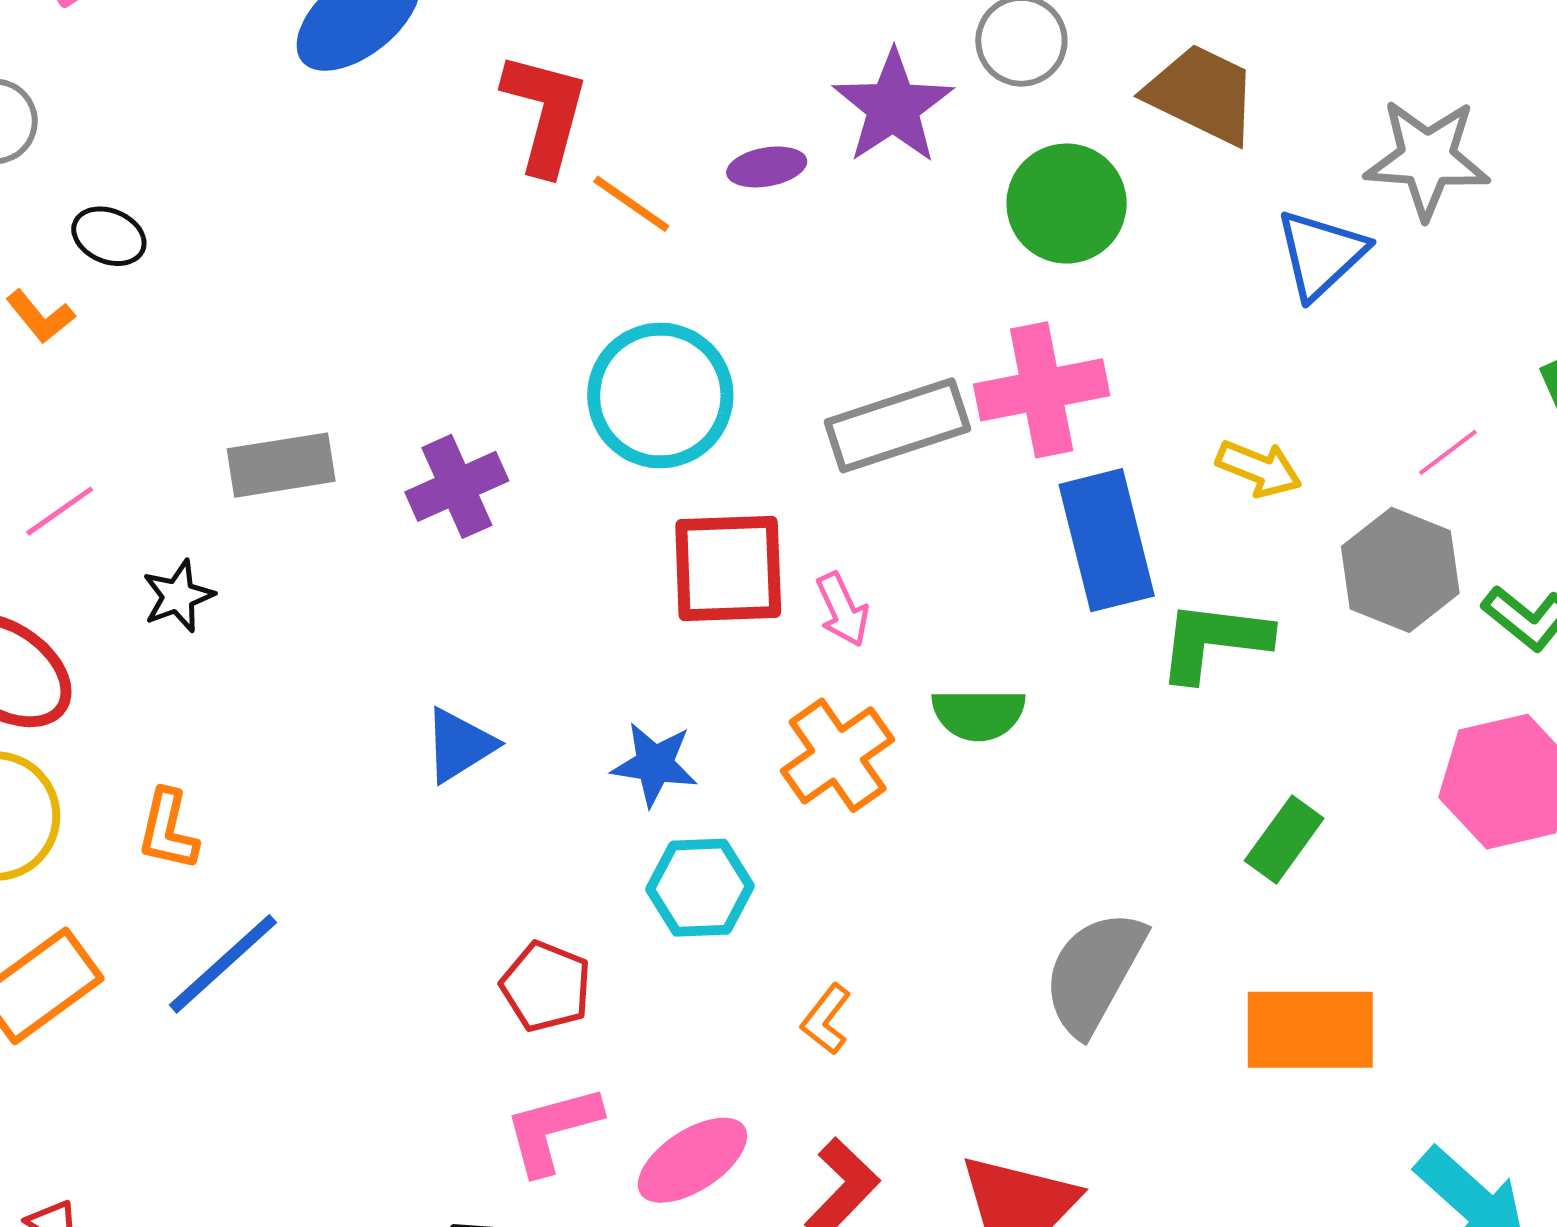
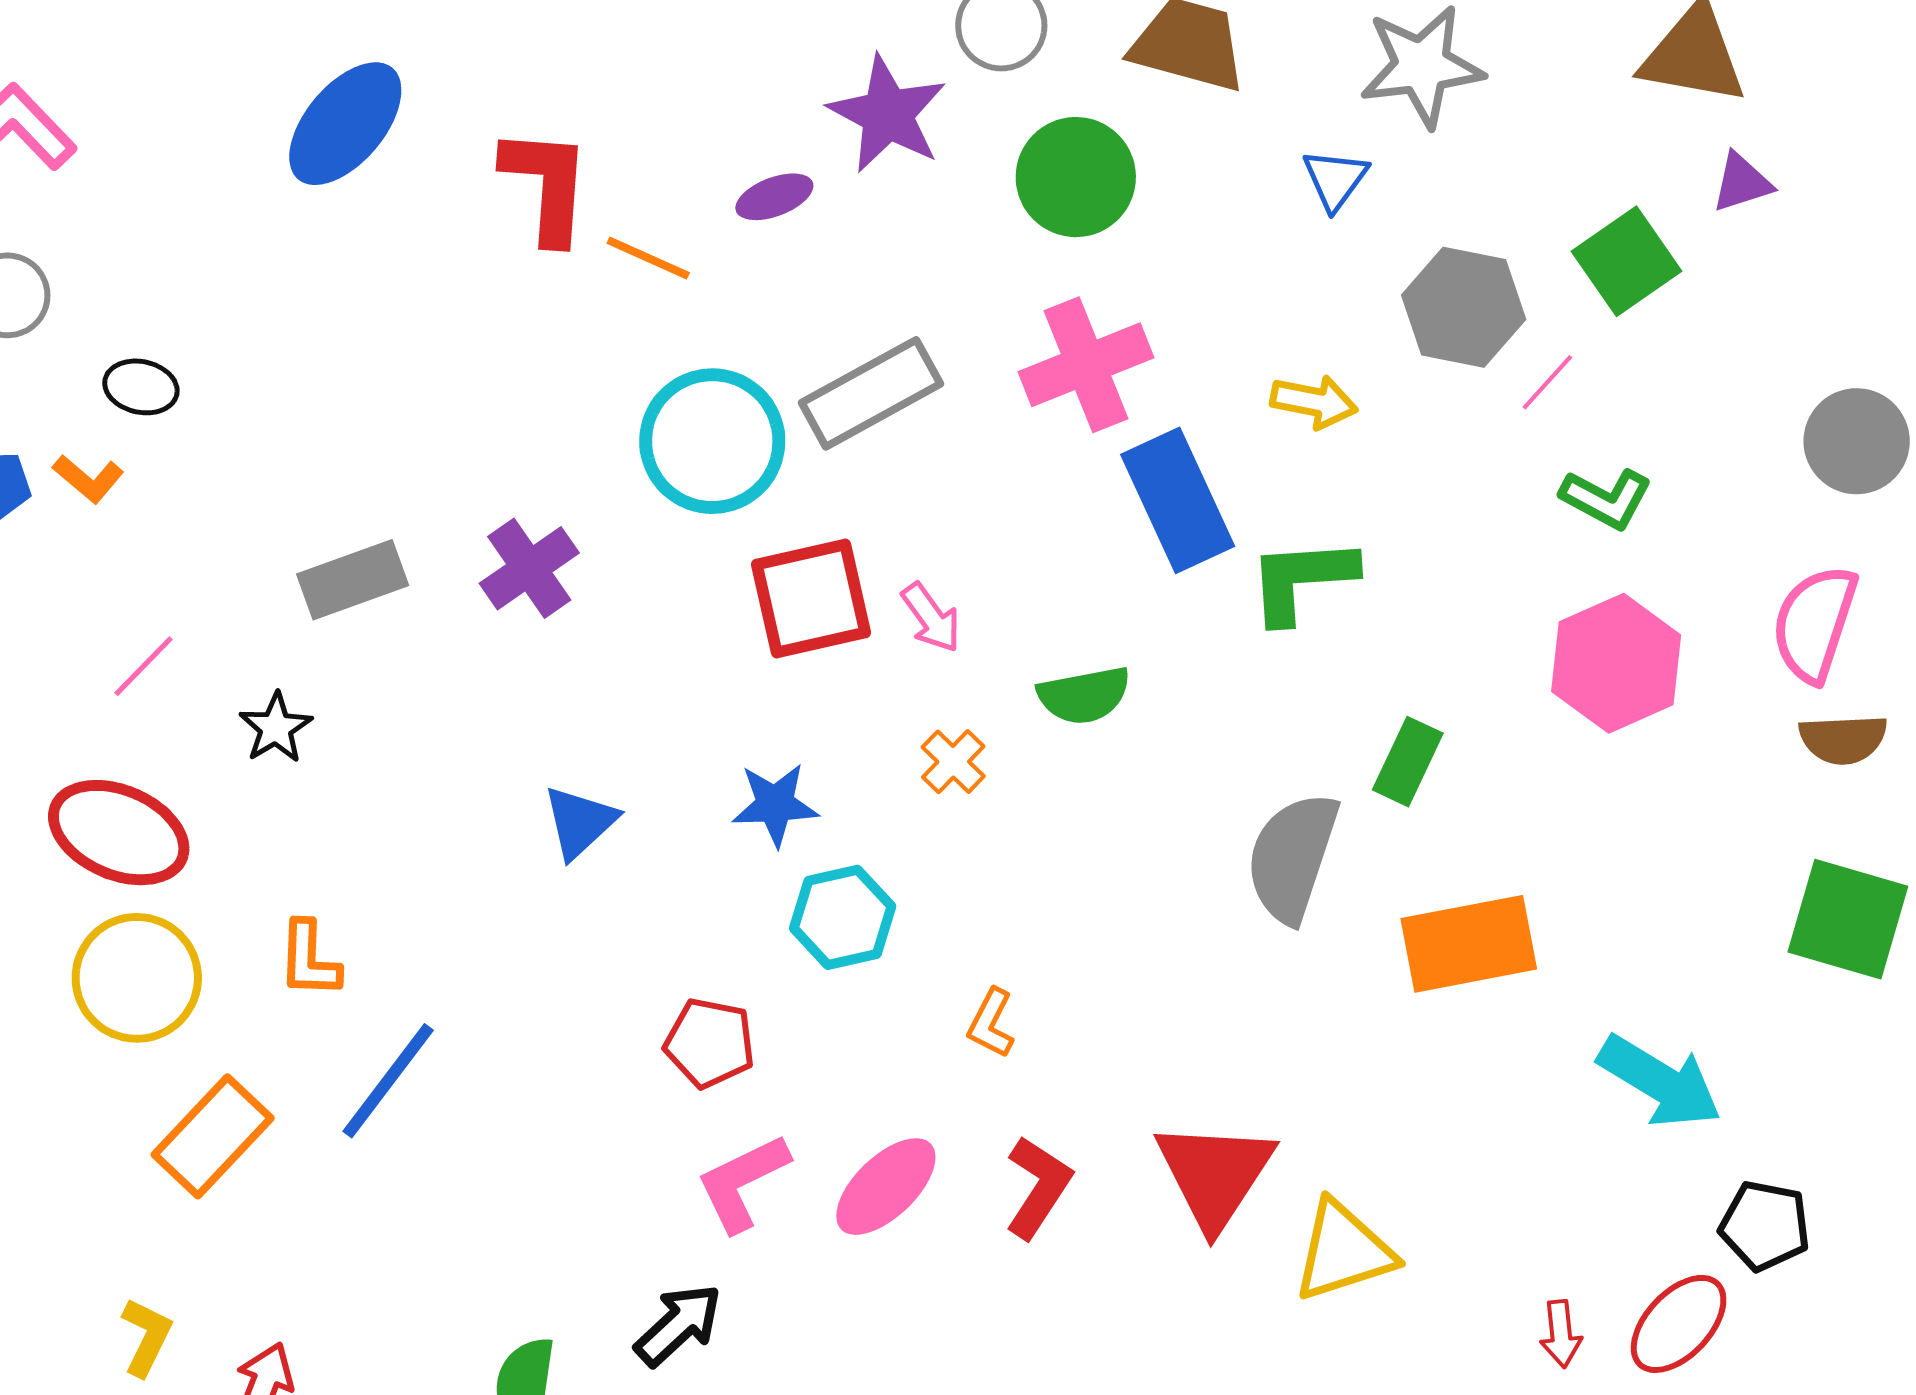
blue triangle: (1321, 254) -> (1335, 179), size x0.7
gray rectangle: (897, 425) -> (871, 393), moved
pink line: (1448, 452) -> (1547, 382), moved
gray hexagon: (1400, 570) -> (1464, 307), moved
orange cross: (838, 755) -> (953, 762), size x0.6
gray semicircle: (1094, 973) -> (1292, 857), moved

